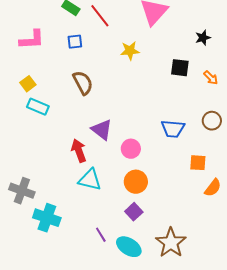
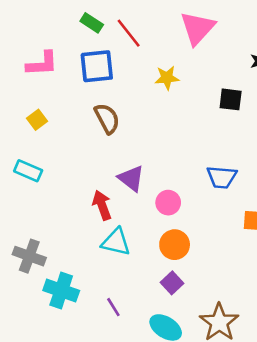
blue square: (75, 42) -> (97, 66), size x1.8
cyan rectangle: (38, 107) -> (28, 171), moved
purple line: (101, 235) -> (113, 307), moved

